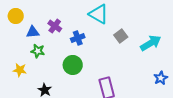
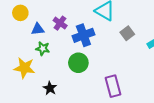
blue cross: (78, 38) -> (83, 35), size x1.5
yellow star: (20, 70) -> (24, 68), size x1.5

